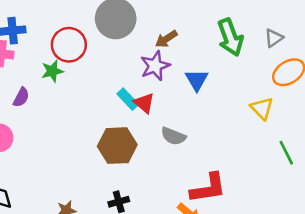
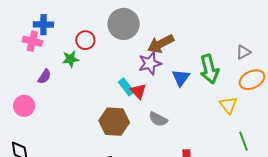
green arrow: (230, 37) -> (209, 69), moved
brown arrow: (166, 39) -> (161, 44), size x1.5
red circle: (69, 45) -> (85, 40), size x0.7

